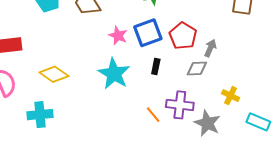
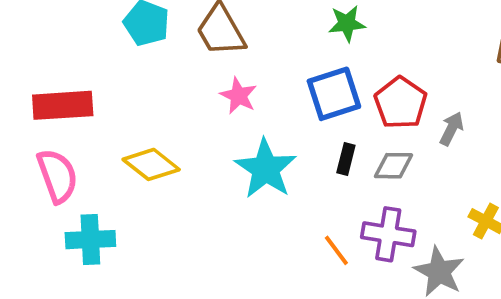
pink star: (118, 36) -> (238, 96), moved
gray diamond: (197, 68) -> (394, 166), moved
cyan cross: (40, 115) -> (90, 240), moved

